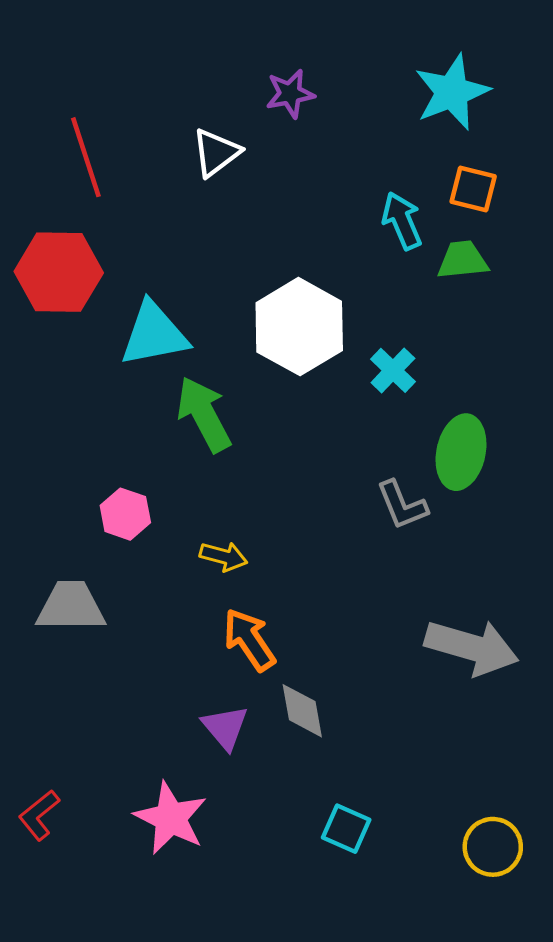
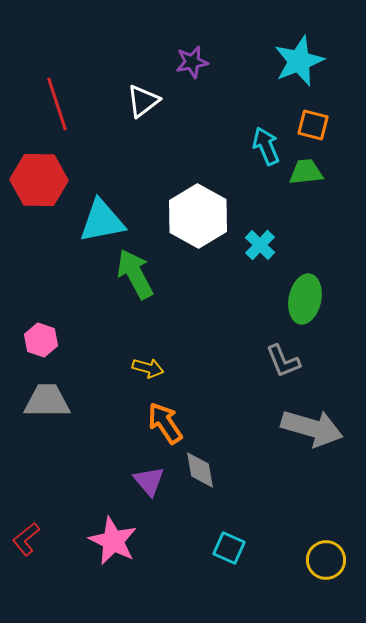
gray L-shape: (402, 505) -> (283, 361), moved
pink hexagon: (125, 514) -> (41, 340), moved

